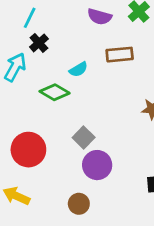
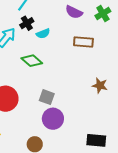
cyan semicircle: (78, 69) -> (43, 34), moved
gray square: (84, 137) -> (47, 97), turned -35

